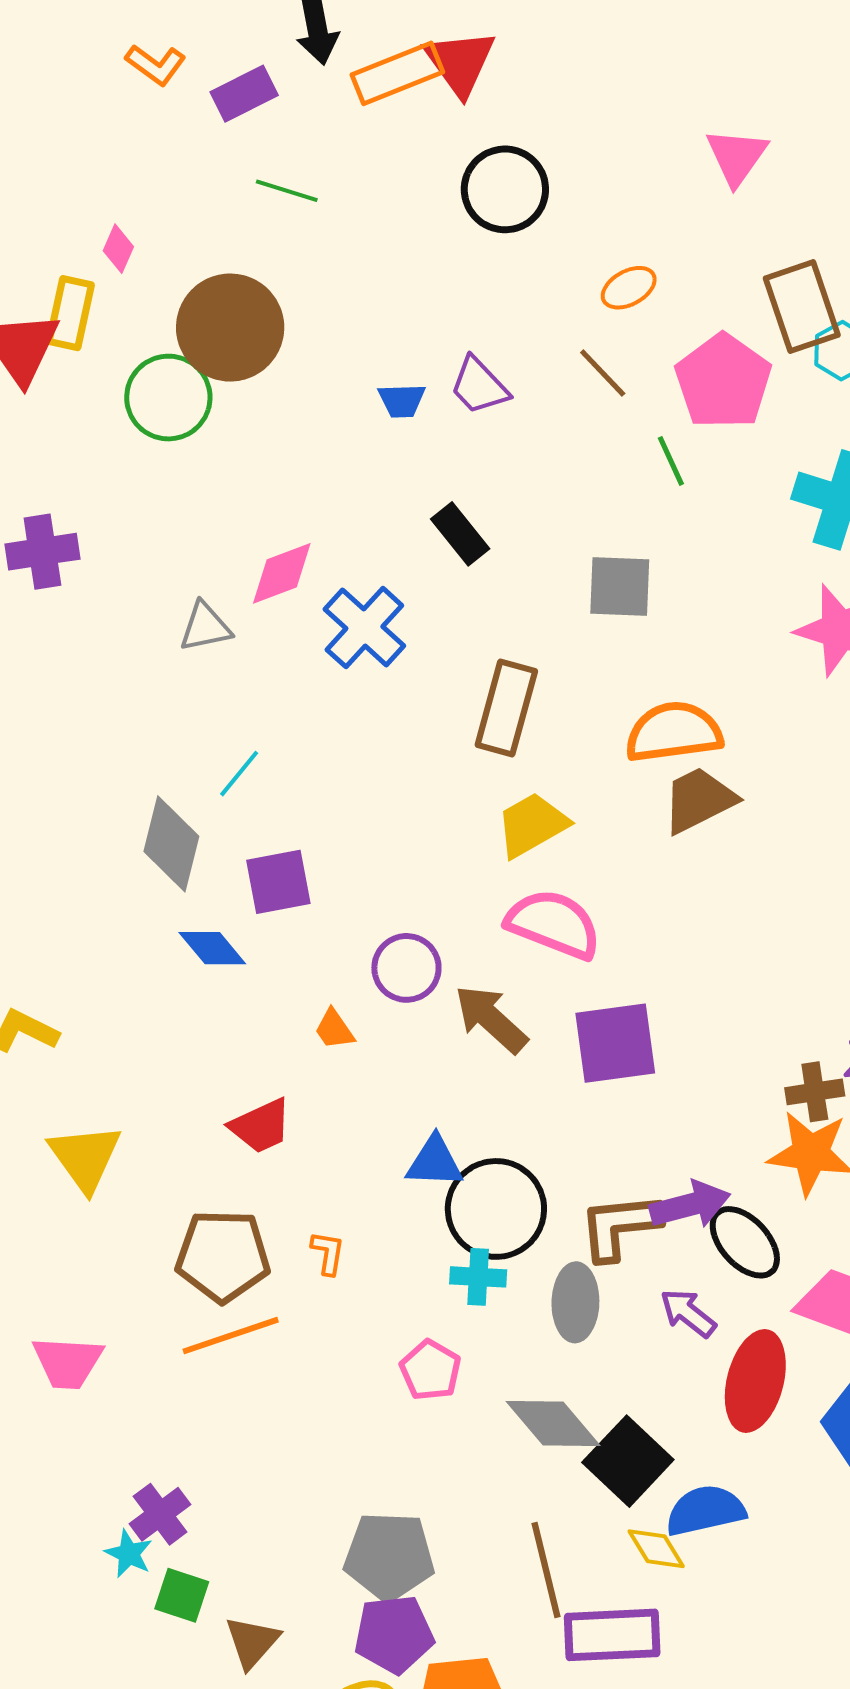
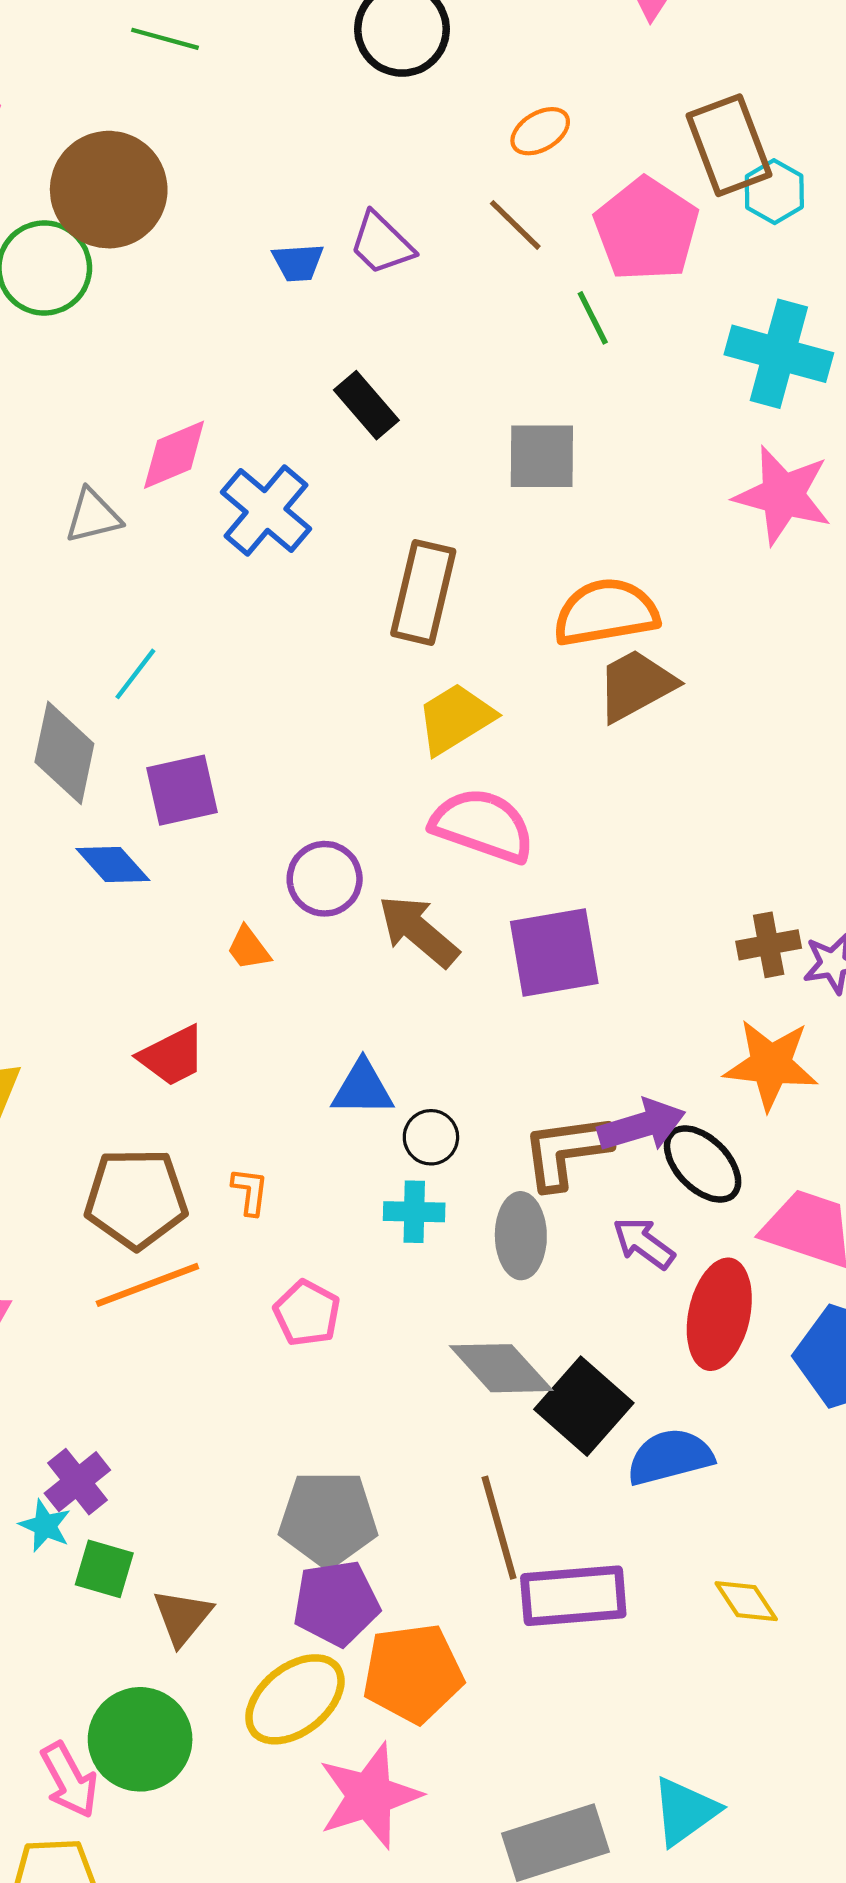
brown cross: (815, 1092) -> (769, 945), moved
black circle: (496, 1209) -> (431, 1137), size x0.5
pink pentagon: (430, 1370) -> (307, 1313), moved
yellow diamond: (656, 1549) -> (746, 1601), moved

